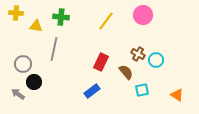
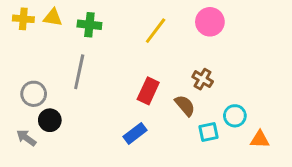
yellow triangle: (36, 26) -> (53, 17), moved
cyan circle: (156, 60) -> (235, 116), moved
orange triangle: (177, 95) -> (260, 139), turned -32

